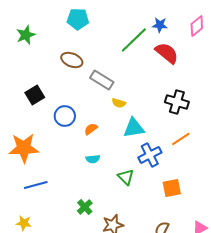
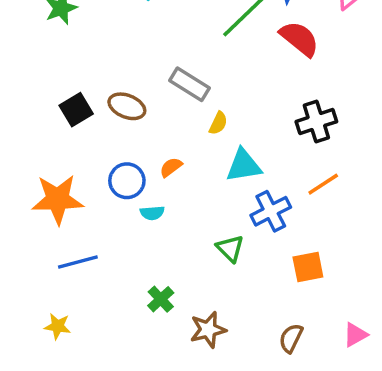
brown ellipse: (72, 60) -> (127, 106), moved
black cross: (177, 102) -> (316, 122), turned -35
yellow semicircle: (119, 103) -> (218, 123), turned -80
blue circle: (65, 116) -> (127, 181), moved
cyan semicircle: (93, 159) -> (152, 213), moved

